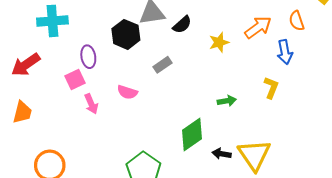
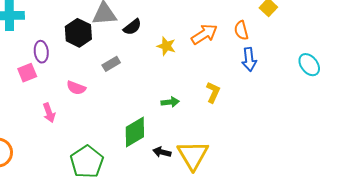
yellow star: (219, 42) -> (166, 46), turned 30
blue arrow: (285, 52) -> (249, 59), moved
pink arrow: (91, 104) -> (49, 113), moved

